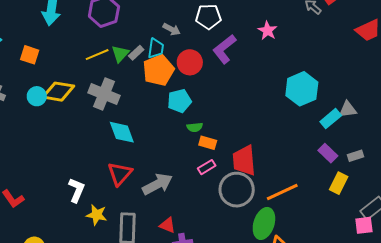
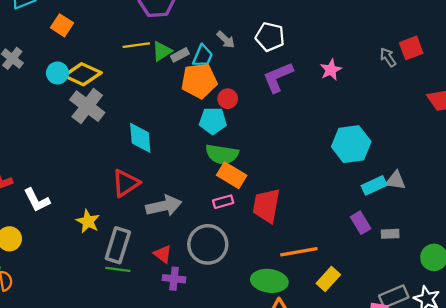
red circle: (190, 62) -> (228, 99), moved, size x0.7
gray cross: (104, 94) -> (87, 106), moved
green semicircle: (195, 127) -> (222, 154), size x1.8
orange rectangle: (208, 143) -> (232, 175), size x1.4
yellow rectangle: (339, 183) -> (328, 279), moved
white L-shape: (76, 190) -> (37, 200), moved, turned 115
gray circle: (237, 190) -> (208, 244), moved
green ellipse: (264, 223) -> (269, 281), turned 64

